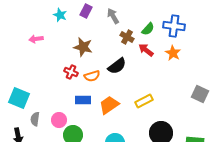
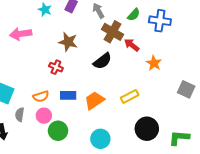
green semicircle: (148, 29) -> (134, 15), moved
brown cross: (127, 37) -> (112, 32), size x1.5
pink arrow: (36, 39) -> (21, 34), size x1.5
orange star: (173, 53) -> (154, 63), moved
orange semicircle: (92, 76) -> (41, 96), moved

